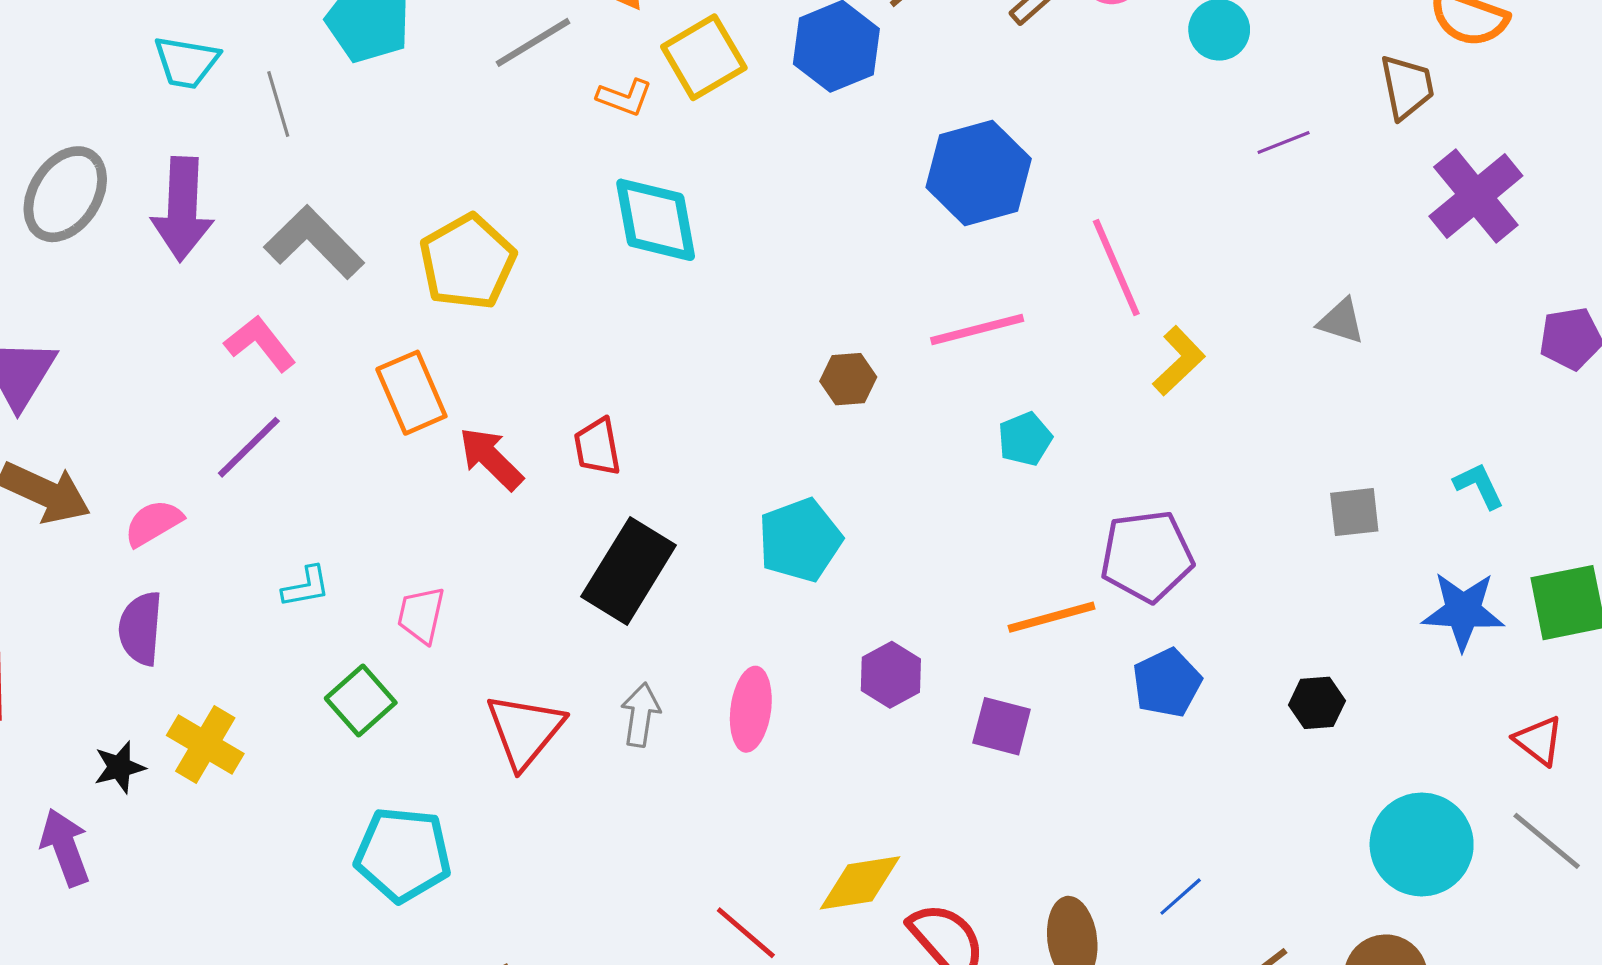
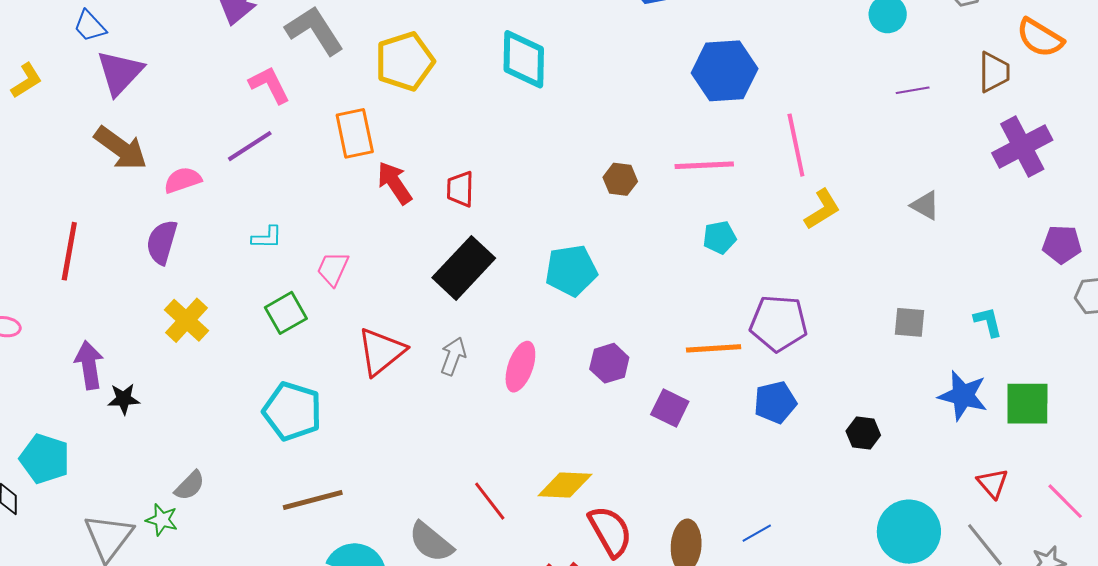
black star: (119, 767) -> (124, 399), moved

